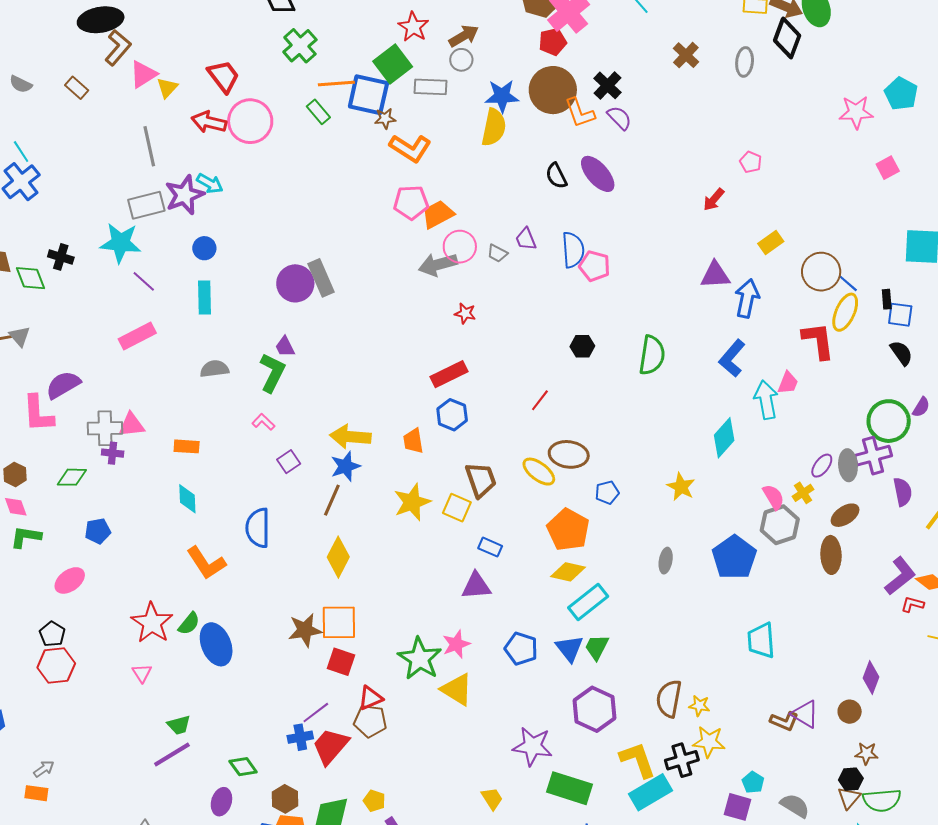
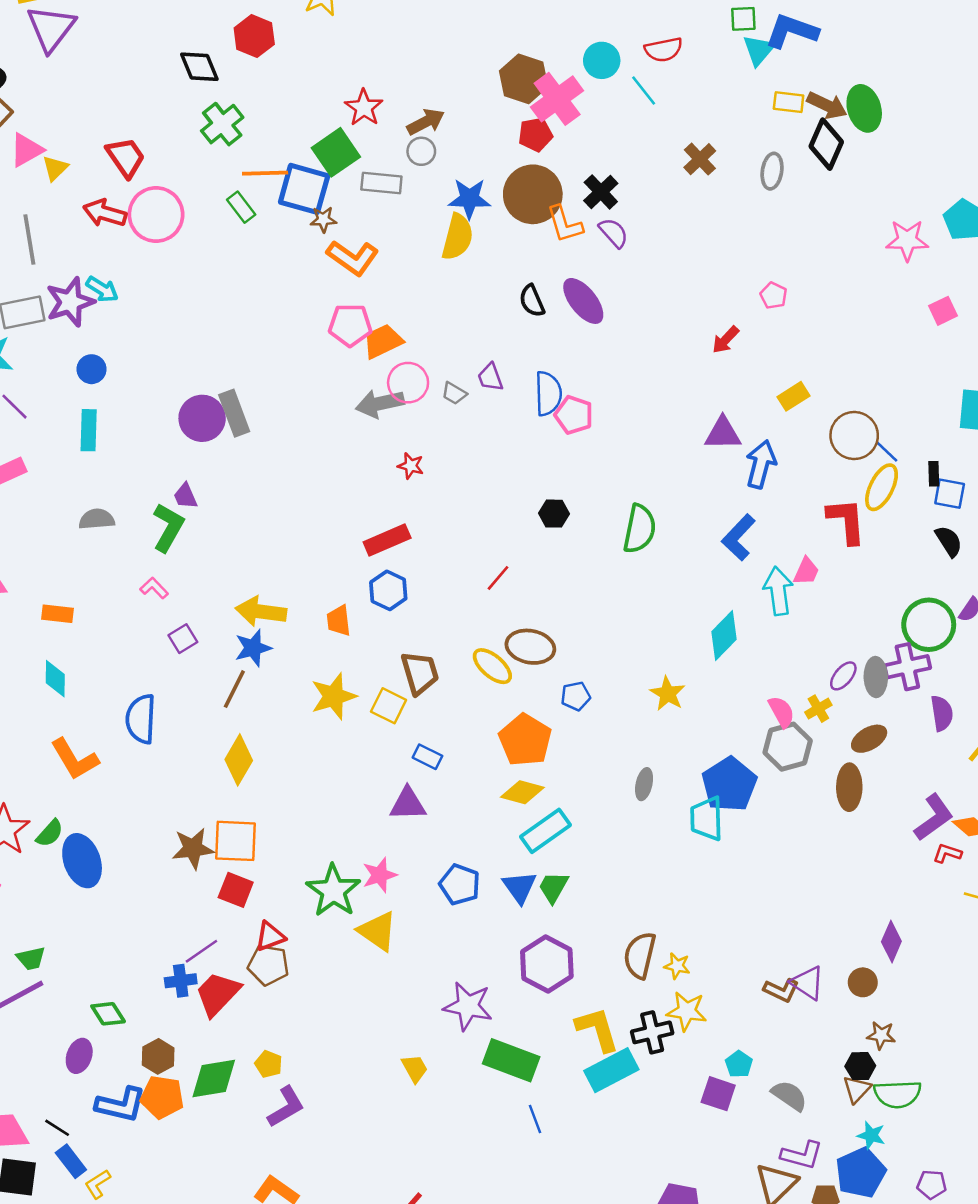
cyan trapezoid: (761, 640) -> (707, 819), moved

